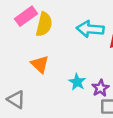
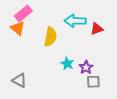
yellow semicircle: (44, 24) -> (50, 37), moved
orange triangle: (40, 64) -> (18, 28), moved

